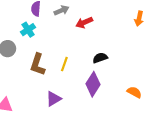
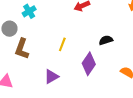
black semicircle: (100, 58) -> (106, 40), moved
brown L-shape: (38, 64) -> (22, 49), moved

